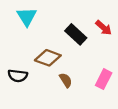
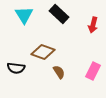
red arrow: (104, 28) -> (93, 25), turned 63
black rectangle: (76, 34) -> (59, 14), moved

